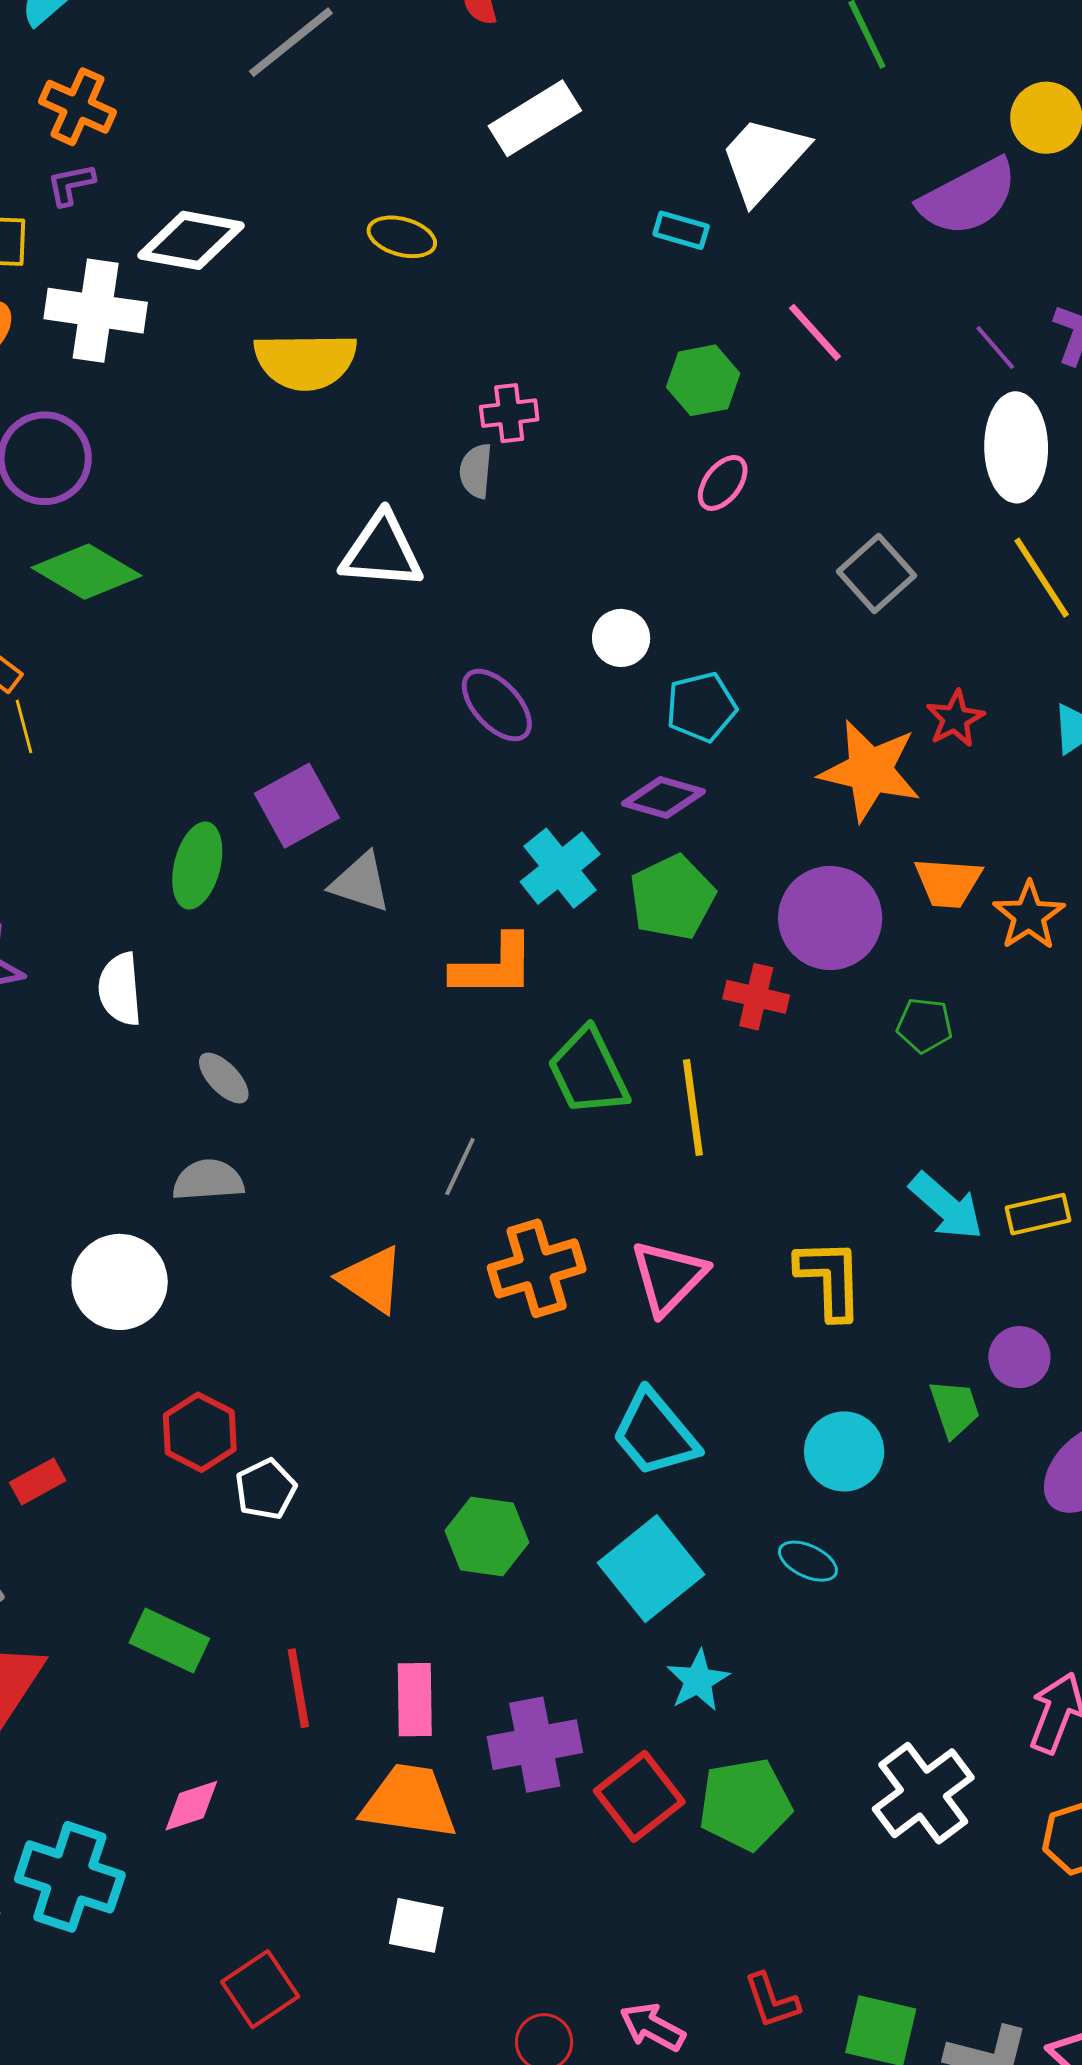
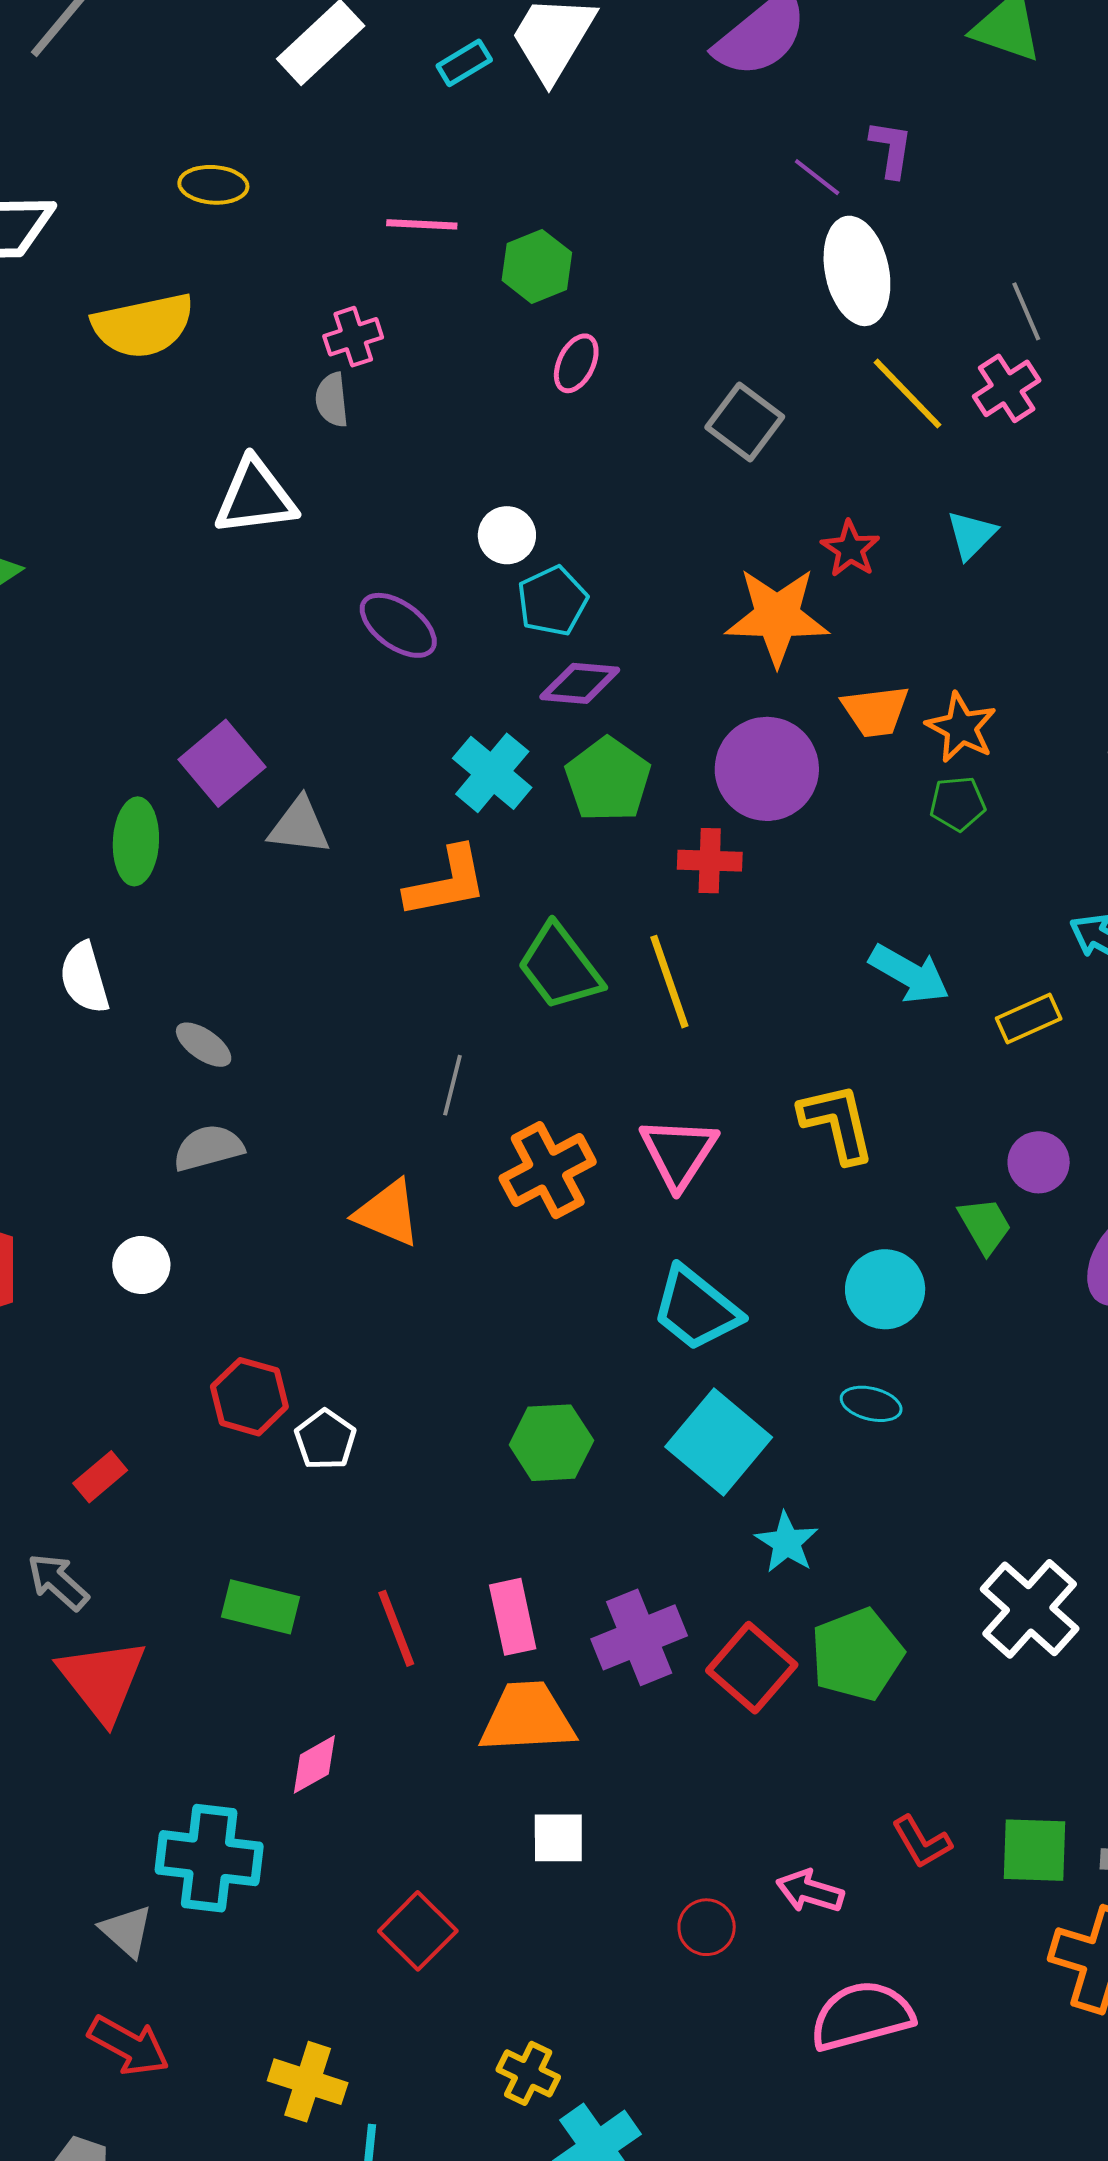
cyan rectangle: (681, 230) -> (464, 63), moved, turned -36
pink line: (815, 332) -> (422, 224), moved, turned -34
cyan pentagon: (701, 707) -> (552, 601), moved
green pentagon: (925, 1025) -> (958, 804), moved
cyan arrow: (946, 1206) -> (909, 974), moved
white circle: (120, 1282) -> (141, 1265), size x0.6

